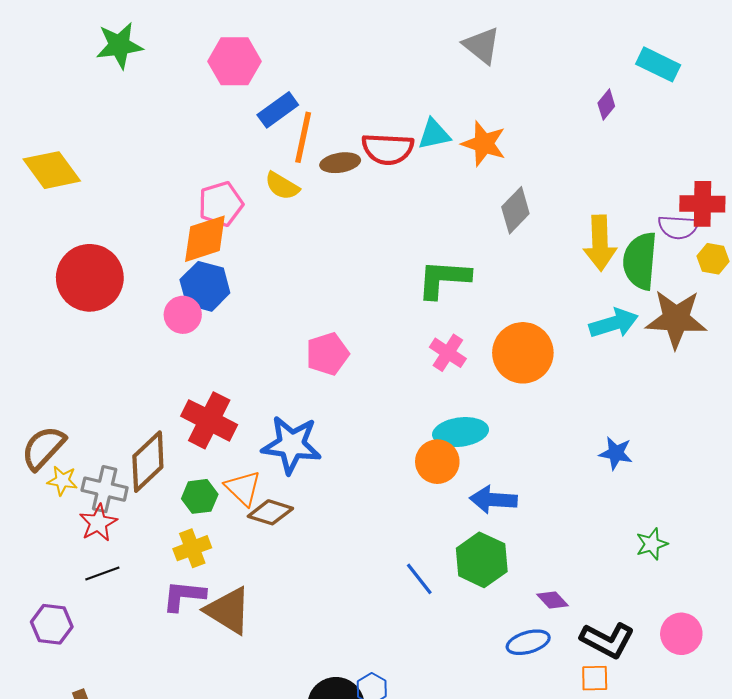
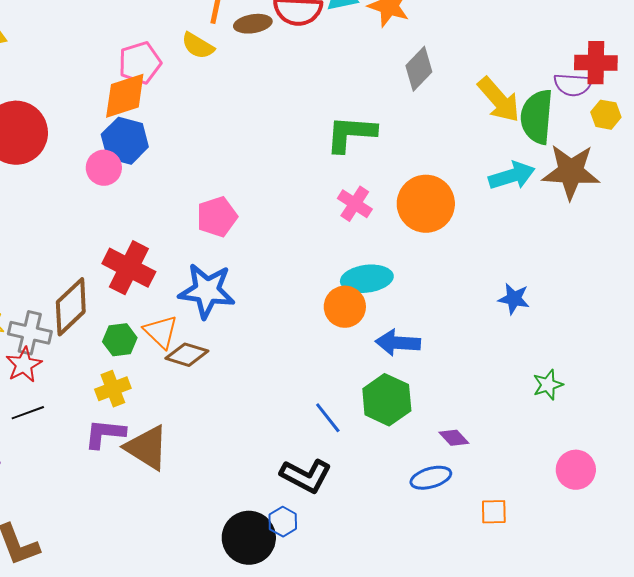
yellow arrow: (600, 243) -> (499, 100), turned -39
pink pentagon: (327, 354) -> (217, 217), moved
black L-shape: (607, 640) -> (306, 476), moved

